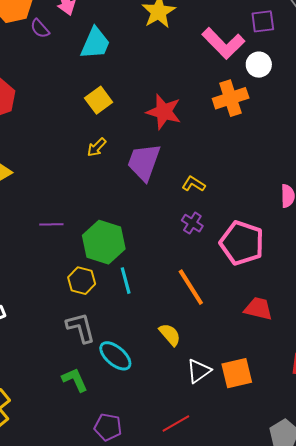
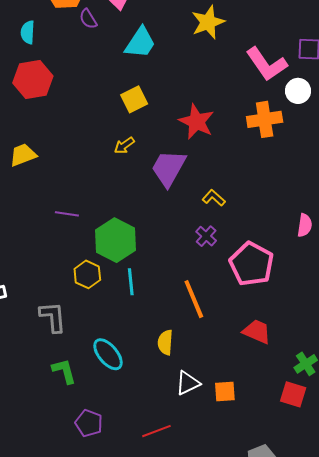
gray L-shape: (81, 328) -> (53, 317), moved
yellow semicircle: (170, 335) -> (165, 342), turned -145
orange square: (237, 373) -> (225, 392), size x0.7

